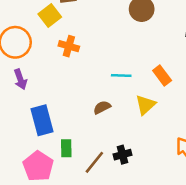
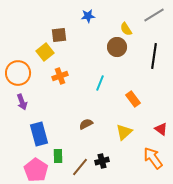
orange cross: (69, 46) -> (60, 76), turned -35
cyan line: (121, 75) -> (100, 83), moved, turned -70
yellow triangle: (145, 105) -> (124, 132), moved

